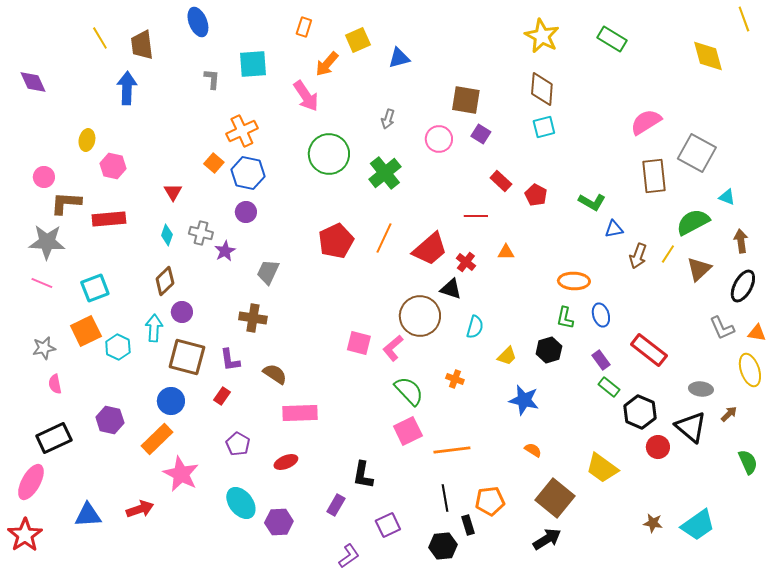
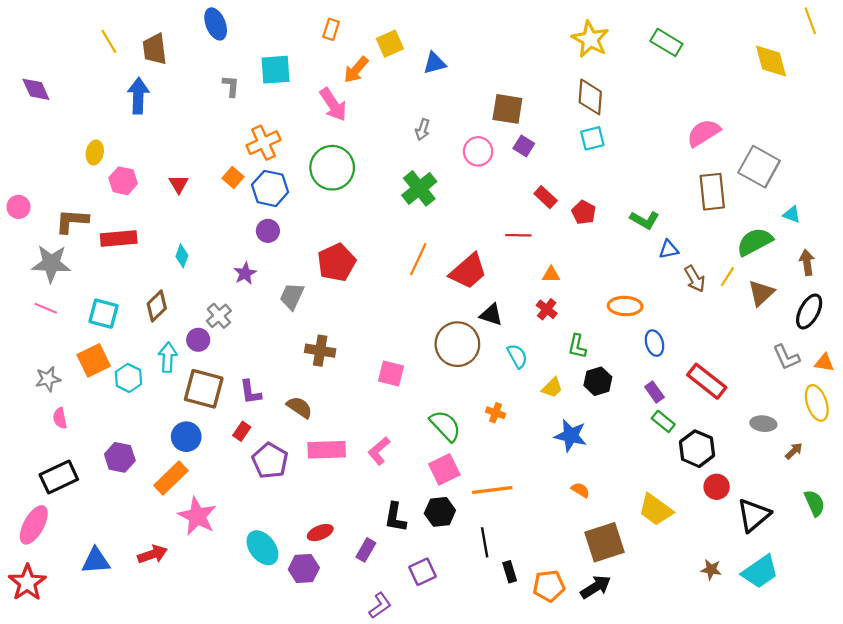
green circle: (329, 154) -> (332, 168), moved
pink circle: (44, 177) -> (19, 207), moved
red triangle: (173, 192) -> (179, 184), moved
gray cross: (201, 233) -> (219, 316), moved, turned 35
red pentagon: (336, 241) -> (337, 262), moved
brown arrow: (638, 256) -> (695, 279), turned -50
red cross: (466, 262) -> (547, 309), moved
brown diamond: (165, 281) -> (157, 306), moved
cyan square: (95, 288) -> (103, 314), turned 36
brown cross: (253, 318) -> (320, 351), moved
green L-shape: (565, 318) -> (577, 346), moved
cyan semicircle: (475, 327) -> (517, 356), turned -45
pink L-shape: (393, 348) -> (379, 451), moved
black triangle: (691, 427) -> (754, 515), moved, turned 40
purple pentagon: (238, 444) -> (270, 461), moved, size x1.4
red ellipse: (286, 462) -> (320, 533), moved
brown square: (555, 498) -> (604, 542), turned 33
orange pentagon: (490, 501) -> (549, 586), moved
black hexagon: (443, 546) -> (440, 512), moved

